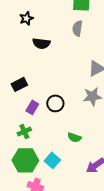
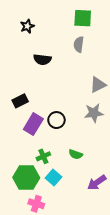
black star: (26, 18) -> (27, 26), moved
purple rectangle: (32, 107) -> (33, 124), size x1.5
green cross: (24, 131) -> (43, 156), moved

